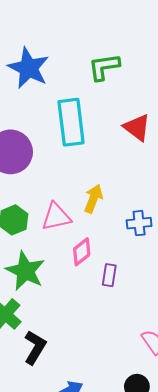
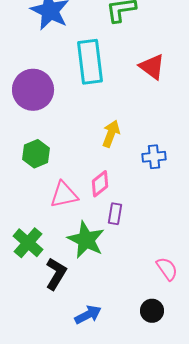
pink triangle: (56, 217) -> (64, 195), moved
green star: (25, 271) -> (86, 240), moved
purple rectangle: (109, 275) -> (115, 214), moved

